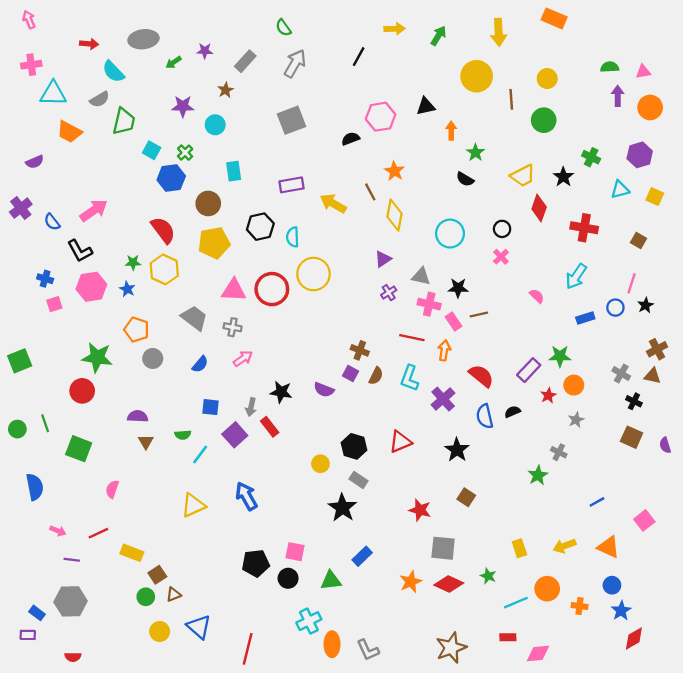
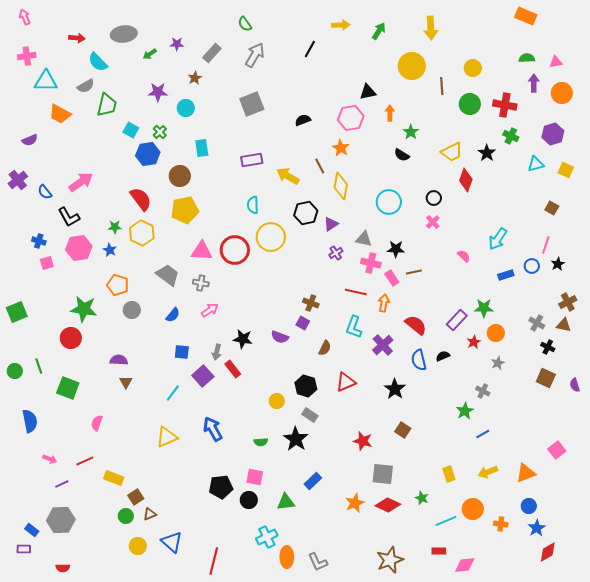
orange rectangle: (554, 18) -> (526, 16), moved
pink hexagon: (381, 117) -> (351, 118), moved
black hexagon: (260, 227) -> (306, 213), moved
red cross: (584, 228) -> (505, 105), moved
brown semicircle: (376, 376) -> (325, 348), moved
green semicircle: (183, 435) -> (261, 442), moved
blue line: (597, 502) -> (483, 434), moved
orange triangle: (608, 547) -> (526, 473), turned -45
purple line: (72, 560) -> (62, 484), turned -32

